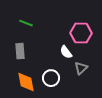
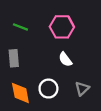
pink hexagon: (81, 33) -> (62, 27), moved
gray triangle: (81, 68) -> (82, 89), moved

